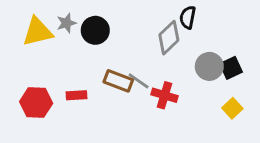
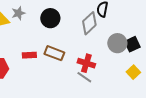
black circle: (95, 30) -> (50, 18), moved
gray line: (139, 81) -> (84, 77), moved
red rectangle: (77, 95) -> (29, 55), moved

